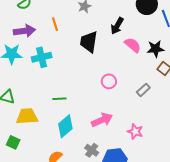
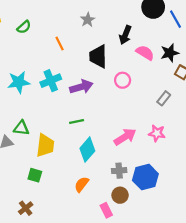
purple arrow: (24, 31) -> (81, 87), moved
pink circle: (109, 81) -> (123, 80), moved
yellow trapezoid: (27, 116) -> (45, 145), turned 110
pink star: (135, 131) -> (157, 133), moved
gray cross: (92, 150) -> (119, 171), turned -32

